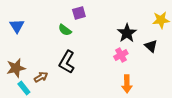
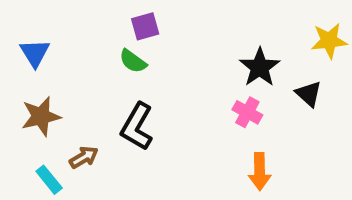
purple square: (79, 13) -> (145, 26), moved
pink cross: (121, 55) -> (247, 112), turned -32
brown star: (16, 68) -> (41, 116), moved

